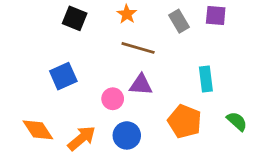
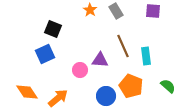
black square: (75, 18) -> (53, 29), moved
gray rectangle: (179, 21) -> (116, 11), moved
brown line: (138, 48) -> (123, 46), moved, turned 50
blue circle: (127, 135) -> (106, 96), moved

